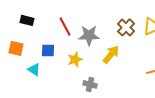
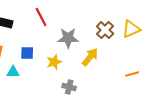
red line: (65, 26) -> (41, 17), moved
cyan triangle: (34, 69) -> (13, 72), turned -32

